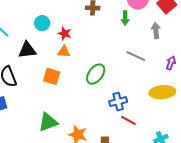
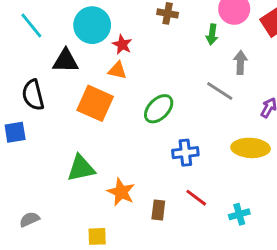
cyan circle: (42, 23) -> (92, 25), size x1.6
gray arrow: (156, 31) -> (240, 62), moved
orange square: (52, 76) -> (95, 103), size x1.4
red line: (128, 120) -> (196, 198), moved

